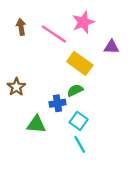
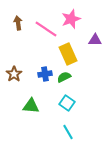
yellow rectangle: (80, 63) -> (68, 54), turned 30
blue cross: (57, 103) -> (45, 74), moved
cyan line: (80, 144) -> (68, 132), moved

